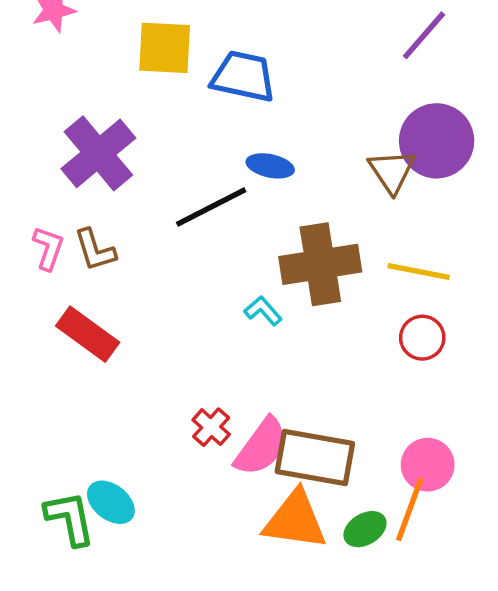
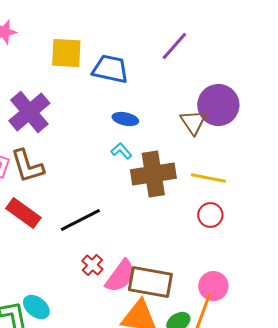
purple line: (424, 35) -> (174, 46), moved
black line: (211, 207) -> (80, 220), moved
brown L-shape: (95, 250) -> (27, 166), size x1.4
cyan L-shape: (263, 311) -> (121, 151), moved

